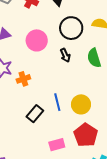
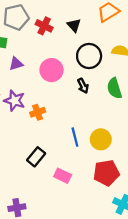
black rectangle: (35, 114) -> (36, 157), moved
red pentagon: (86, 135) -> (106, 173), turned 30
pink rectangle: (57, 145) -> (63, 176), moved, turned 42

